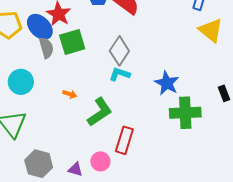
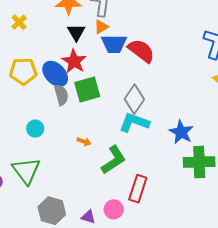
cyan L-shape: (120, 74) -> (134, 122), size x1.4
cyan circle: (21, 82) -> (35, 129), size x0.7

